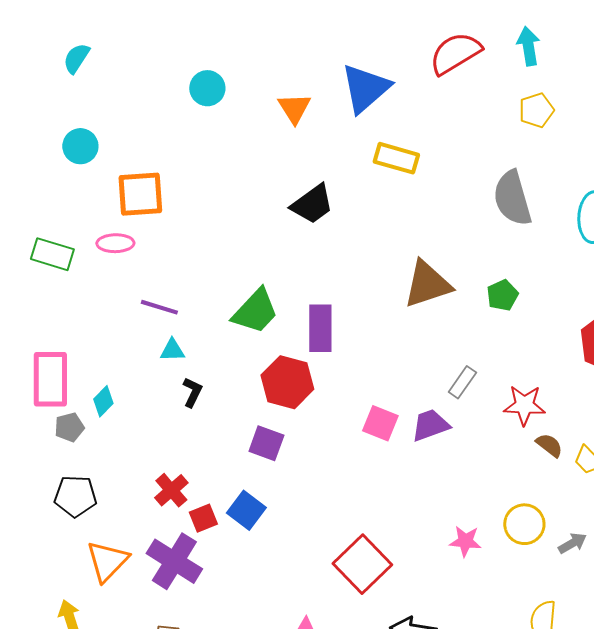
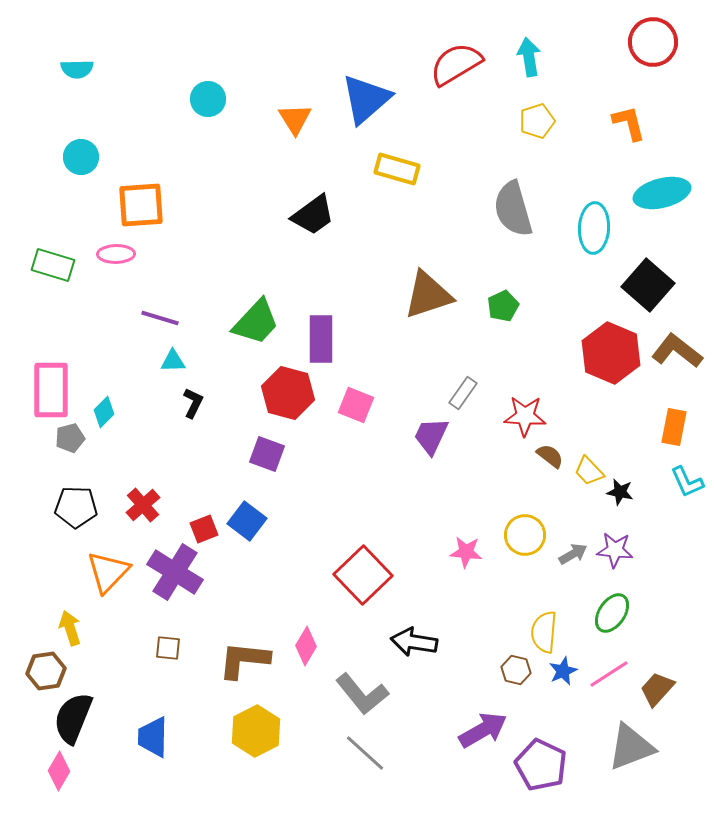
cyan semicircle: (76, 58) -> (77, 69), turned -124
pink square: (380, 423) -> (356, 405), moved
purple trapezoid: (430, 425) -> (431, 436), turned -45
red cross: (171, 490) -> (143, 505), moved

